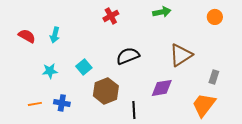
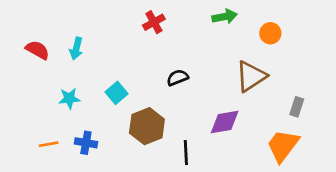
orange circle: (215, 17) -> (270, 33), moved
black semicircle: (128, 56) -> (177, 78), size x0.7

